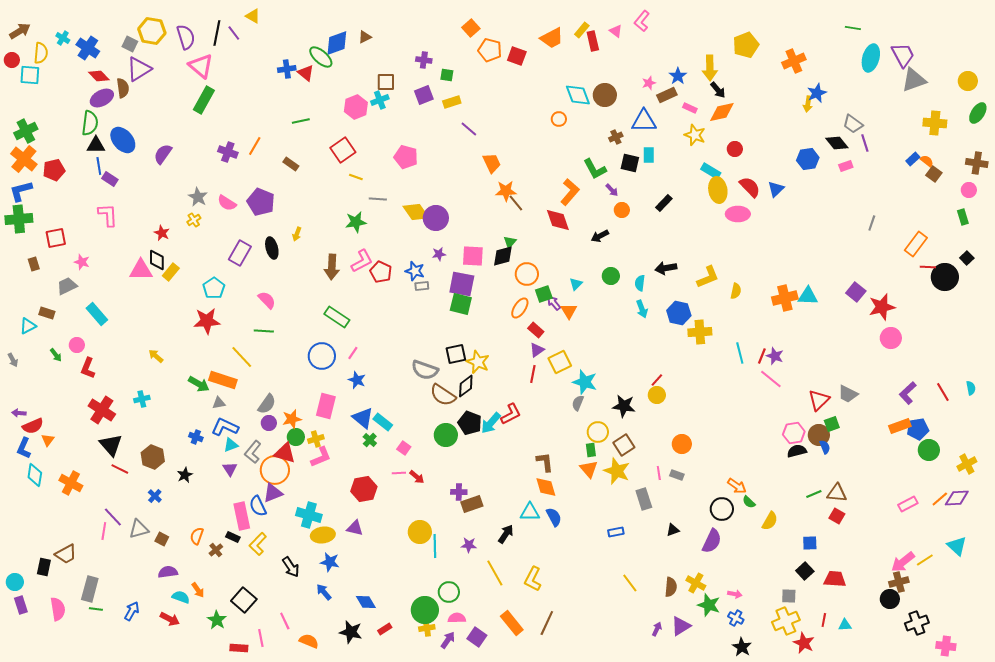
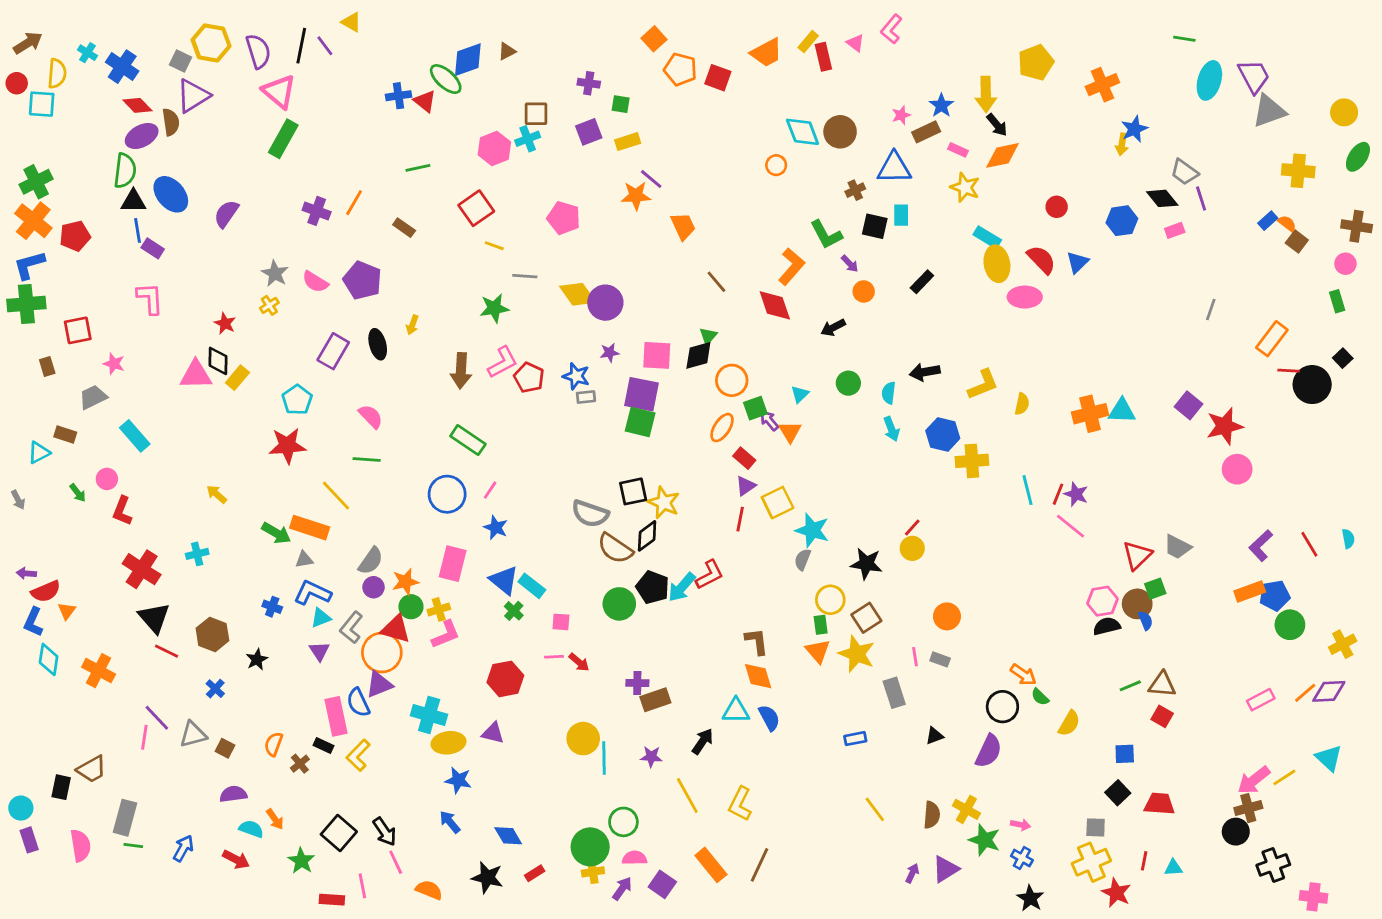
red circle: (735, 149) -> (1057, 207), moved
orange star: (506, 191) -> (636, 196), moved
pink square: (404, 448) -> (561, 622), turned -32
black arrow: (291, 567) -> (385, 832), moved

